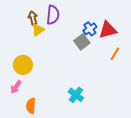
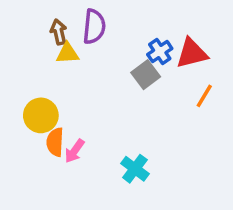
yellow triangle: (38, 30) -> (67, 53), turned 32
pink arrow: (16, 87) -> (75, 151), moved
orange semicircle: (31, 106) -> (55, 142), moved

